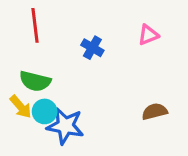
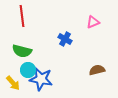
blue cross: (92, 48) -> (65, 39), moved
yellow arrow: (21, 107) -> (13, 83), moved

